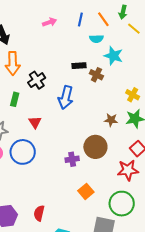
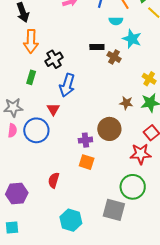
blue arrow: (66, 97) -> (67, 85), moved
red triangle: (35, 122) -> (53, 109), moved
orange square: (86, 191) -> (87, 162), moved, turned -35
red semicircle: (39, 213) -> (54, 180), moved

